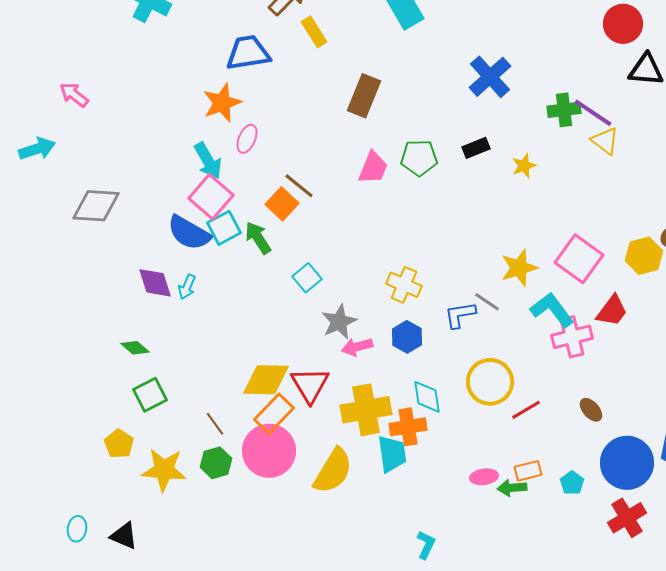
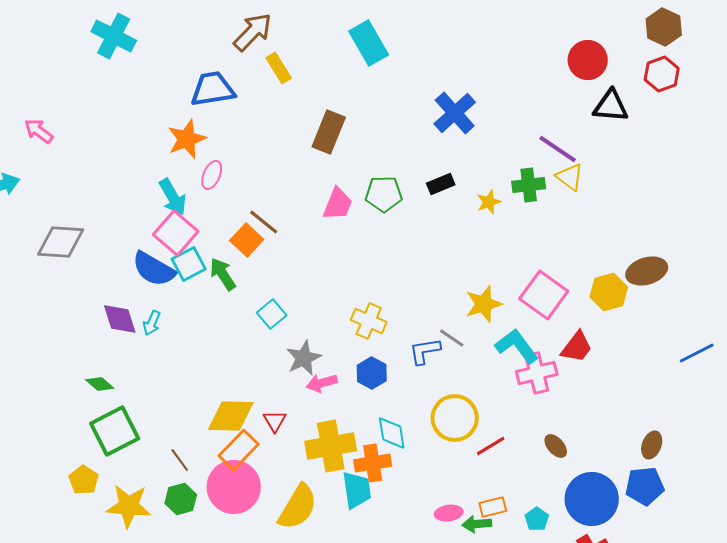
green cross: (564, 110) -> (529, 185), moved
red triangle: (310, 385) -> (275, 421), size x0.6
green square: (150, 395) -> (115, 431), size x1.4

